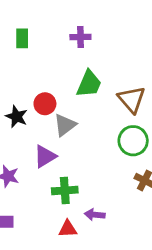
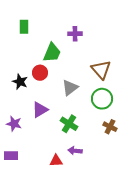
purple cross: (80, 37) -> (75, 34), moved
green trapezoid: (89, 84) -> (52, 53), moved
gray triangle: (65, 125) -> (70, 88), moved
green cross: (65, 190) -> (69, 124), moved, turned 36

